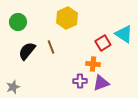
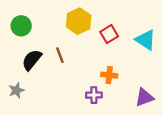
red square: (103, 43) -> (109, 34), moved
purple triangle: (101, 83) -> (144, 97), moved
gray star: (13, 87) -> (16, 90), moved

